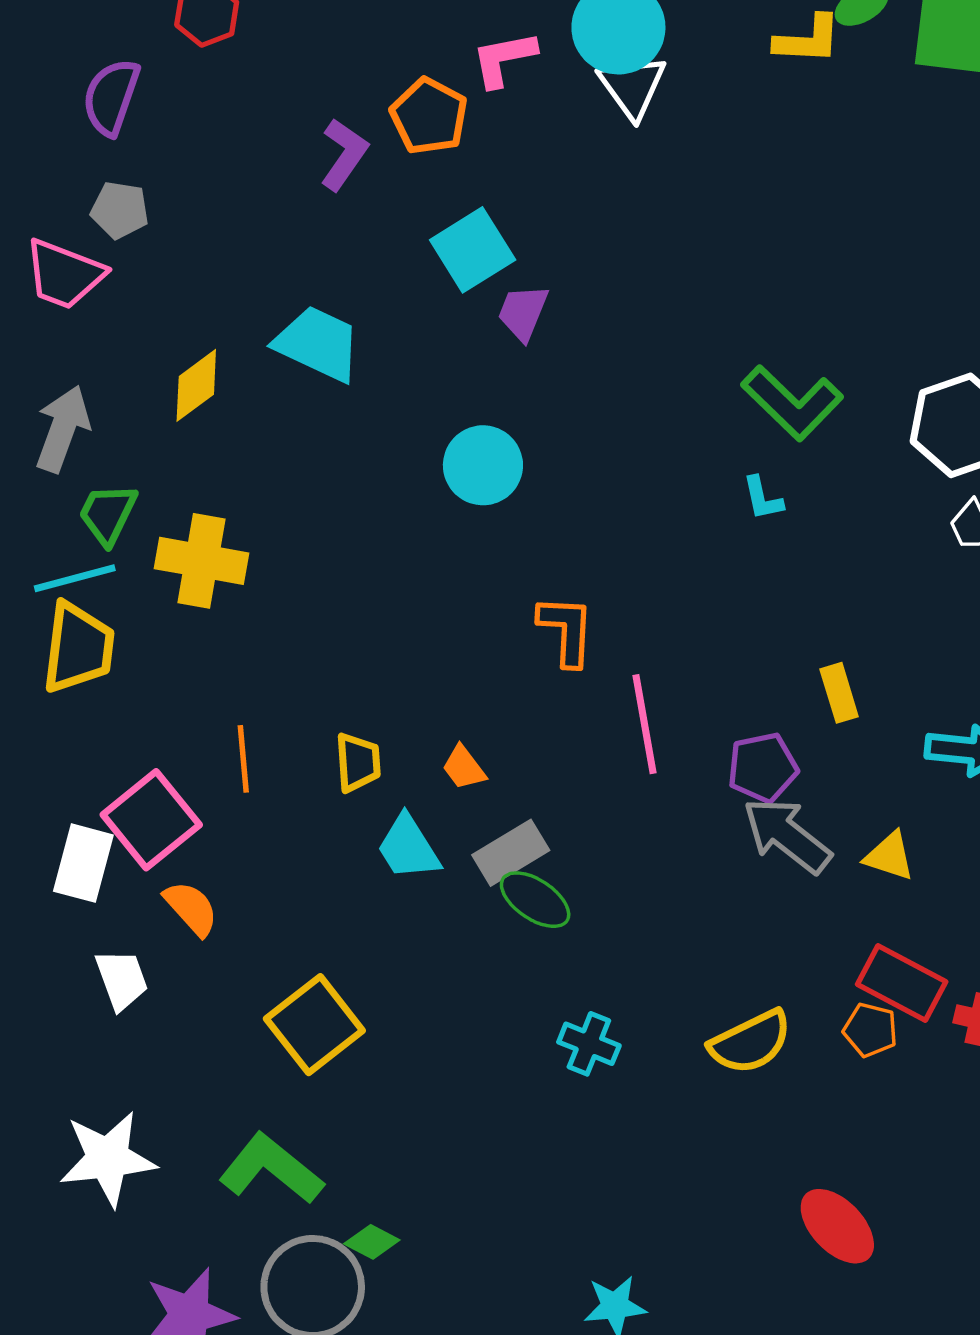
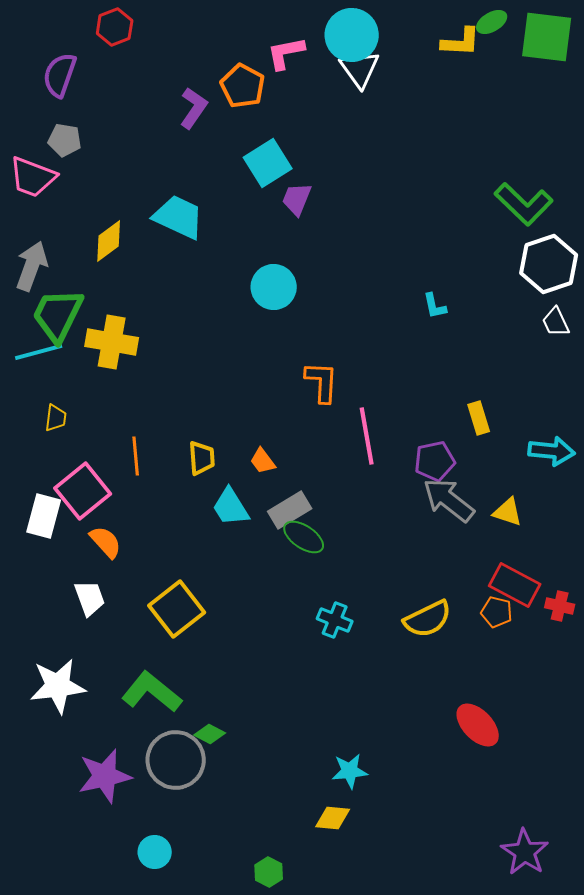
green L-shape: (792, 403) -> (524, 204), moved
green trapezoid: (108, 514) -> (58, 315), size x1.5
yellow trapezoid: (78, 648) -> (56, 418), moved, size x0.5
white trapezoid: (122, 980) -> (90, 598), moved

